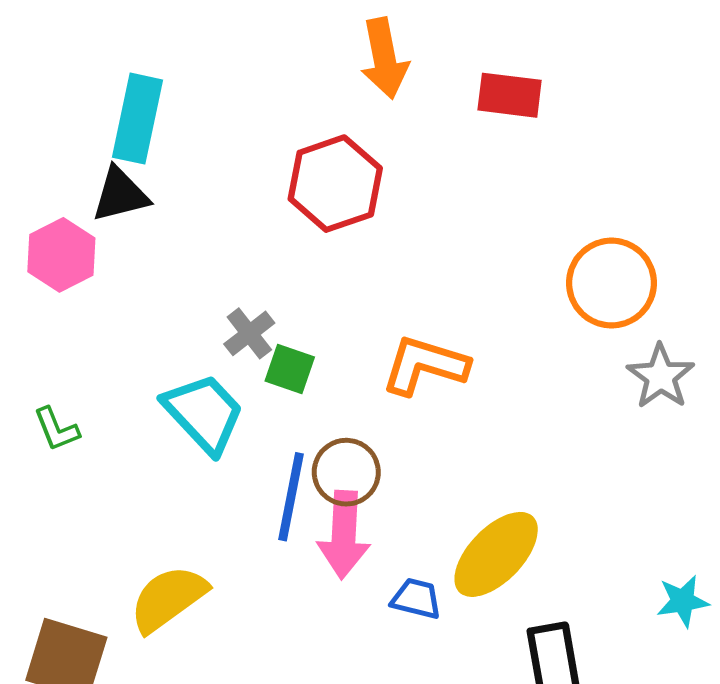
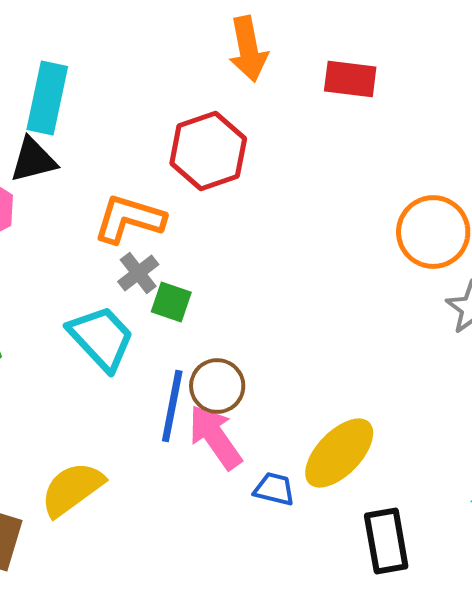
orange L-shape: (425, 365) -> (129, 219), moved
pink arrow: (344, 535) -> (215, 437), turned 142

